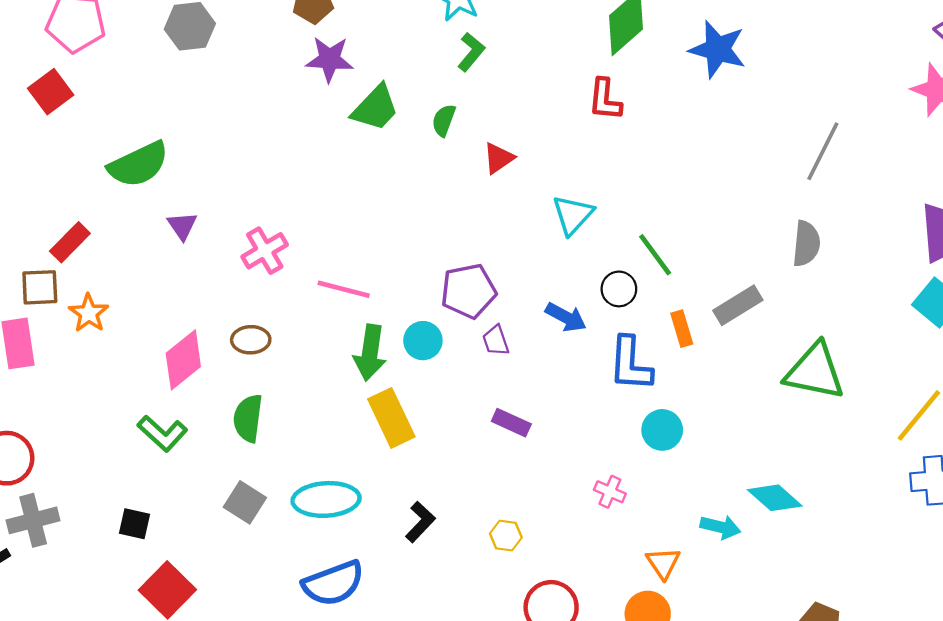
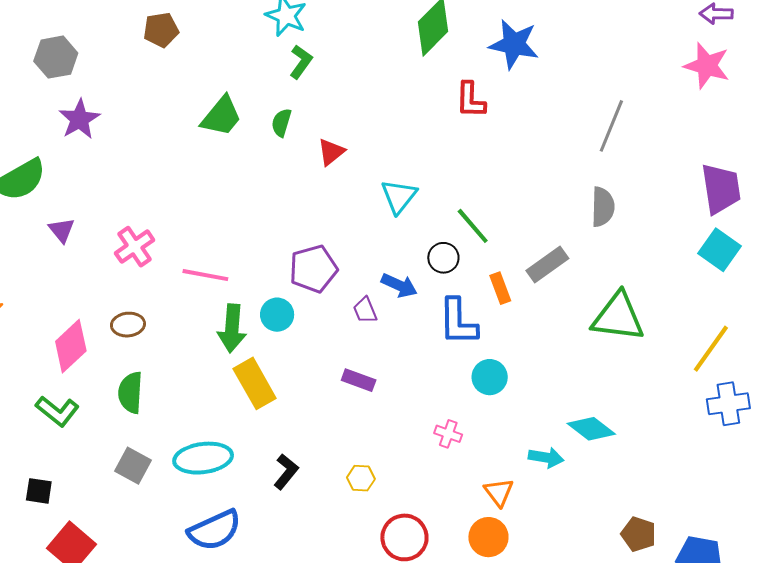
purple star: (329, 59) -> (79, 119), moved, turned -30
red L-shape: (605, 99) -> (471, 100), moved
purple trapezoid: (496, 341) -> (365, 310), moved

